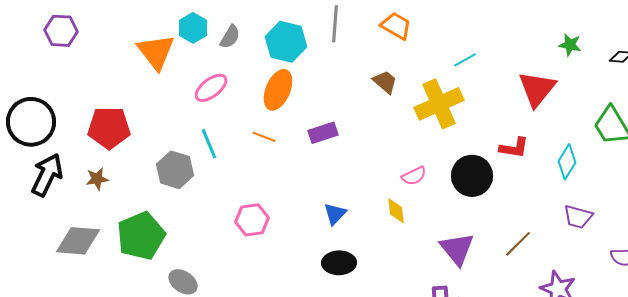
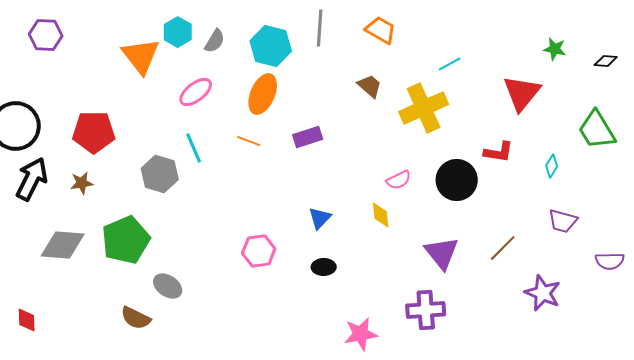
cyan diamond: (567, 162) -> (552, 166), size x0.7
pink hexagon: (252, 220) -> (259, 251), moved
black ellipse: (339, 263) -> (324, 267), size x0.7

